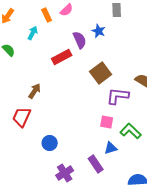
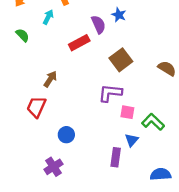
purple L-shape: (118, 96) -> (110, 93), moved
blue triangle: (111, 148) -> (132, 140), turned -32
purple rectangle: (96, 164) -> (116, 157), turned 42
purple cross: (65, 173) -> (54, 167), moved

